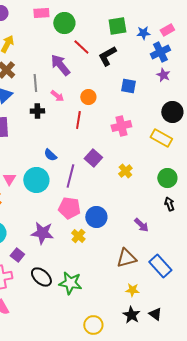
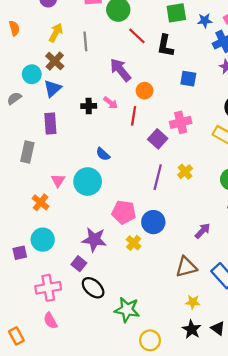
black L-shape: (107, 56) -> (165, 46), turned -50
purple arrow: (60, 65) -> (120, 70), moved
gray line: (35, 83) -> (85, 41), moved
pink arrow: (57, 96) -> (111, 103), moved
purple square: (93, 158) -> (158, 139), moved
purple line: (70, 176) -> (158, 177), moved
purple arrow: (141, 225) -> (203, 231), turned -91
purple square: (17, 255) -> (79, 264), moved
green star: (70, 283) -> (127, 310), moved

